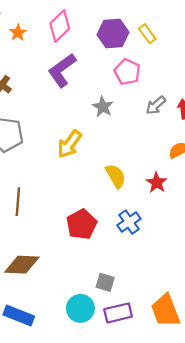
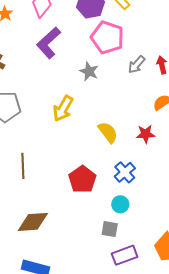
pink pentagon: (127, 72) -> (107, 37), size x1.4
red star: (157, 183) -> (146, 134), turned -30
cyan circle: (80, 308) -> (120, 204), moved, size x0.7

